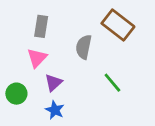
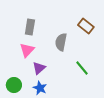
brown rectangle: (118, 25) -> (86, 26), size x0.7
green circle: (16, 94) -> (14, 85), moved

